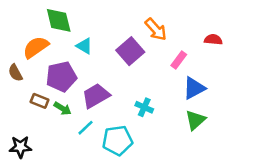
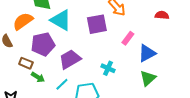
cyan triangle: (84, 46) -> (61, 20), size x1.6
purple square: (130, 51) -> (97, 24), turned 30
pink rectangle: (179, 60) -> (128, 38), moved
green arrow: (63, 109) -> (38, 77), moved

